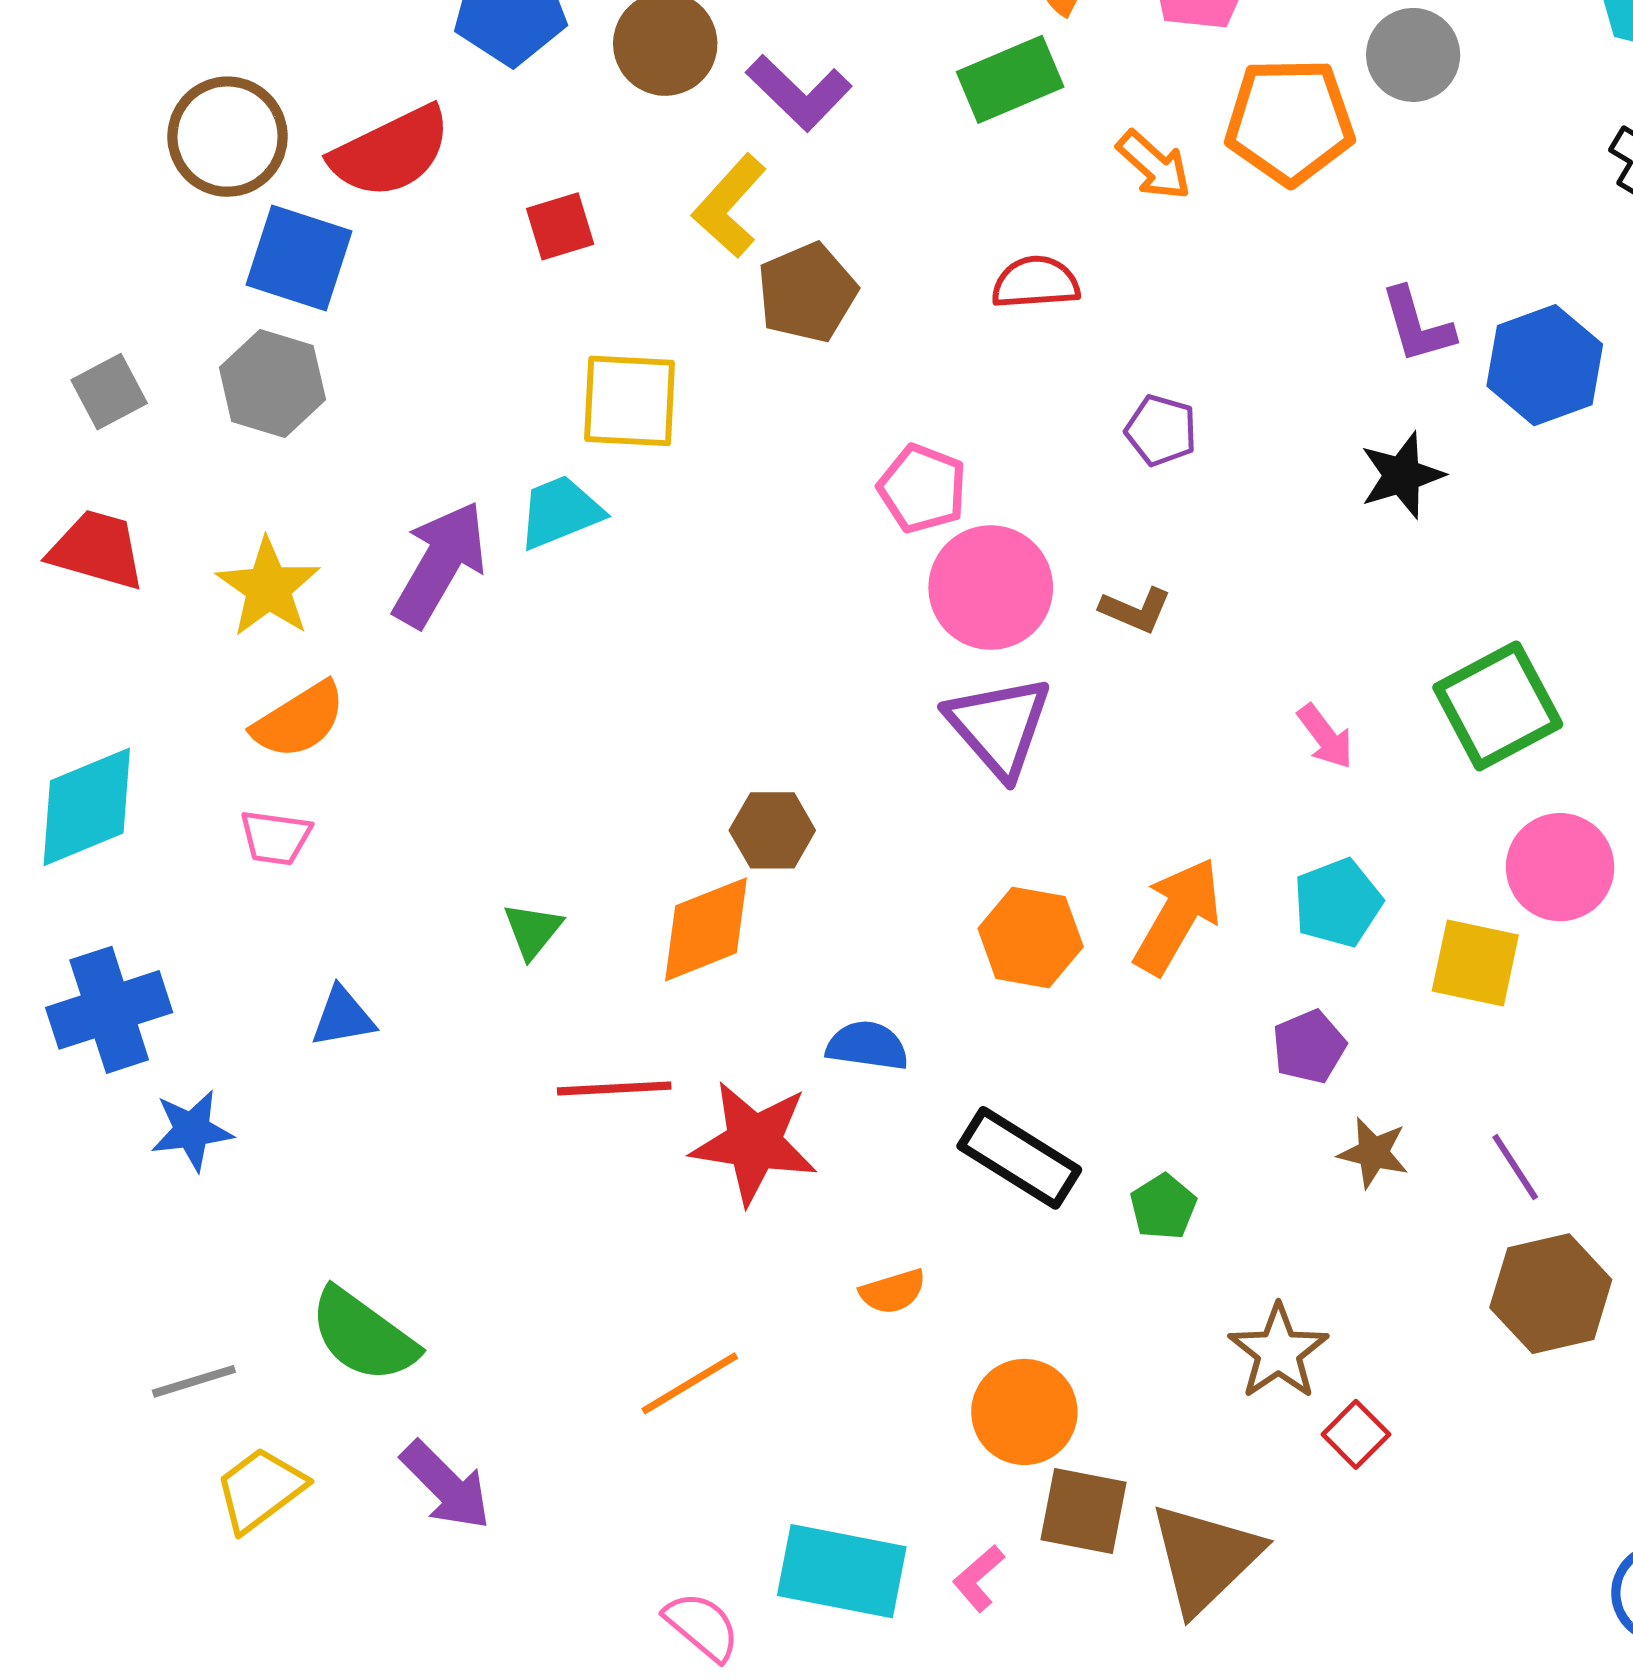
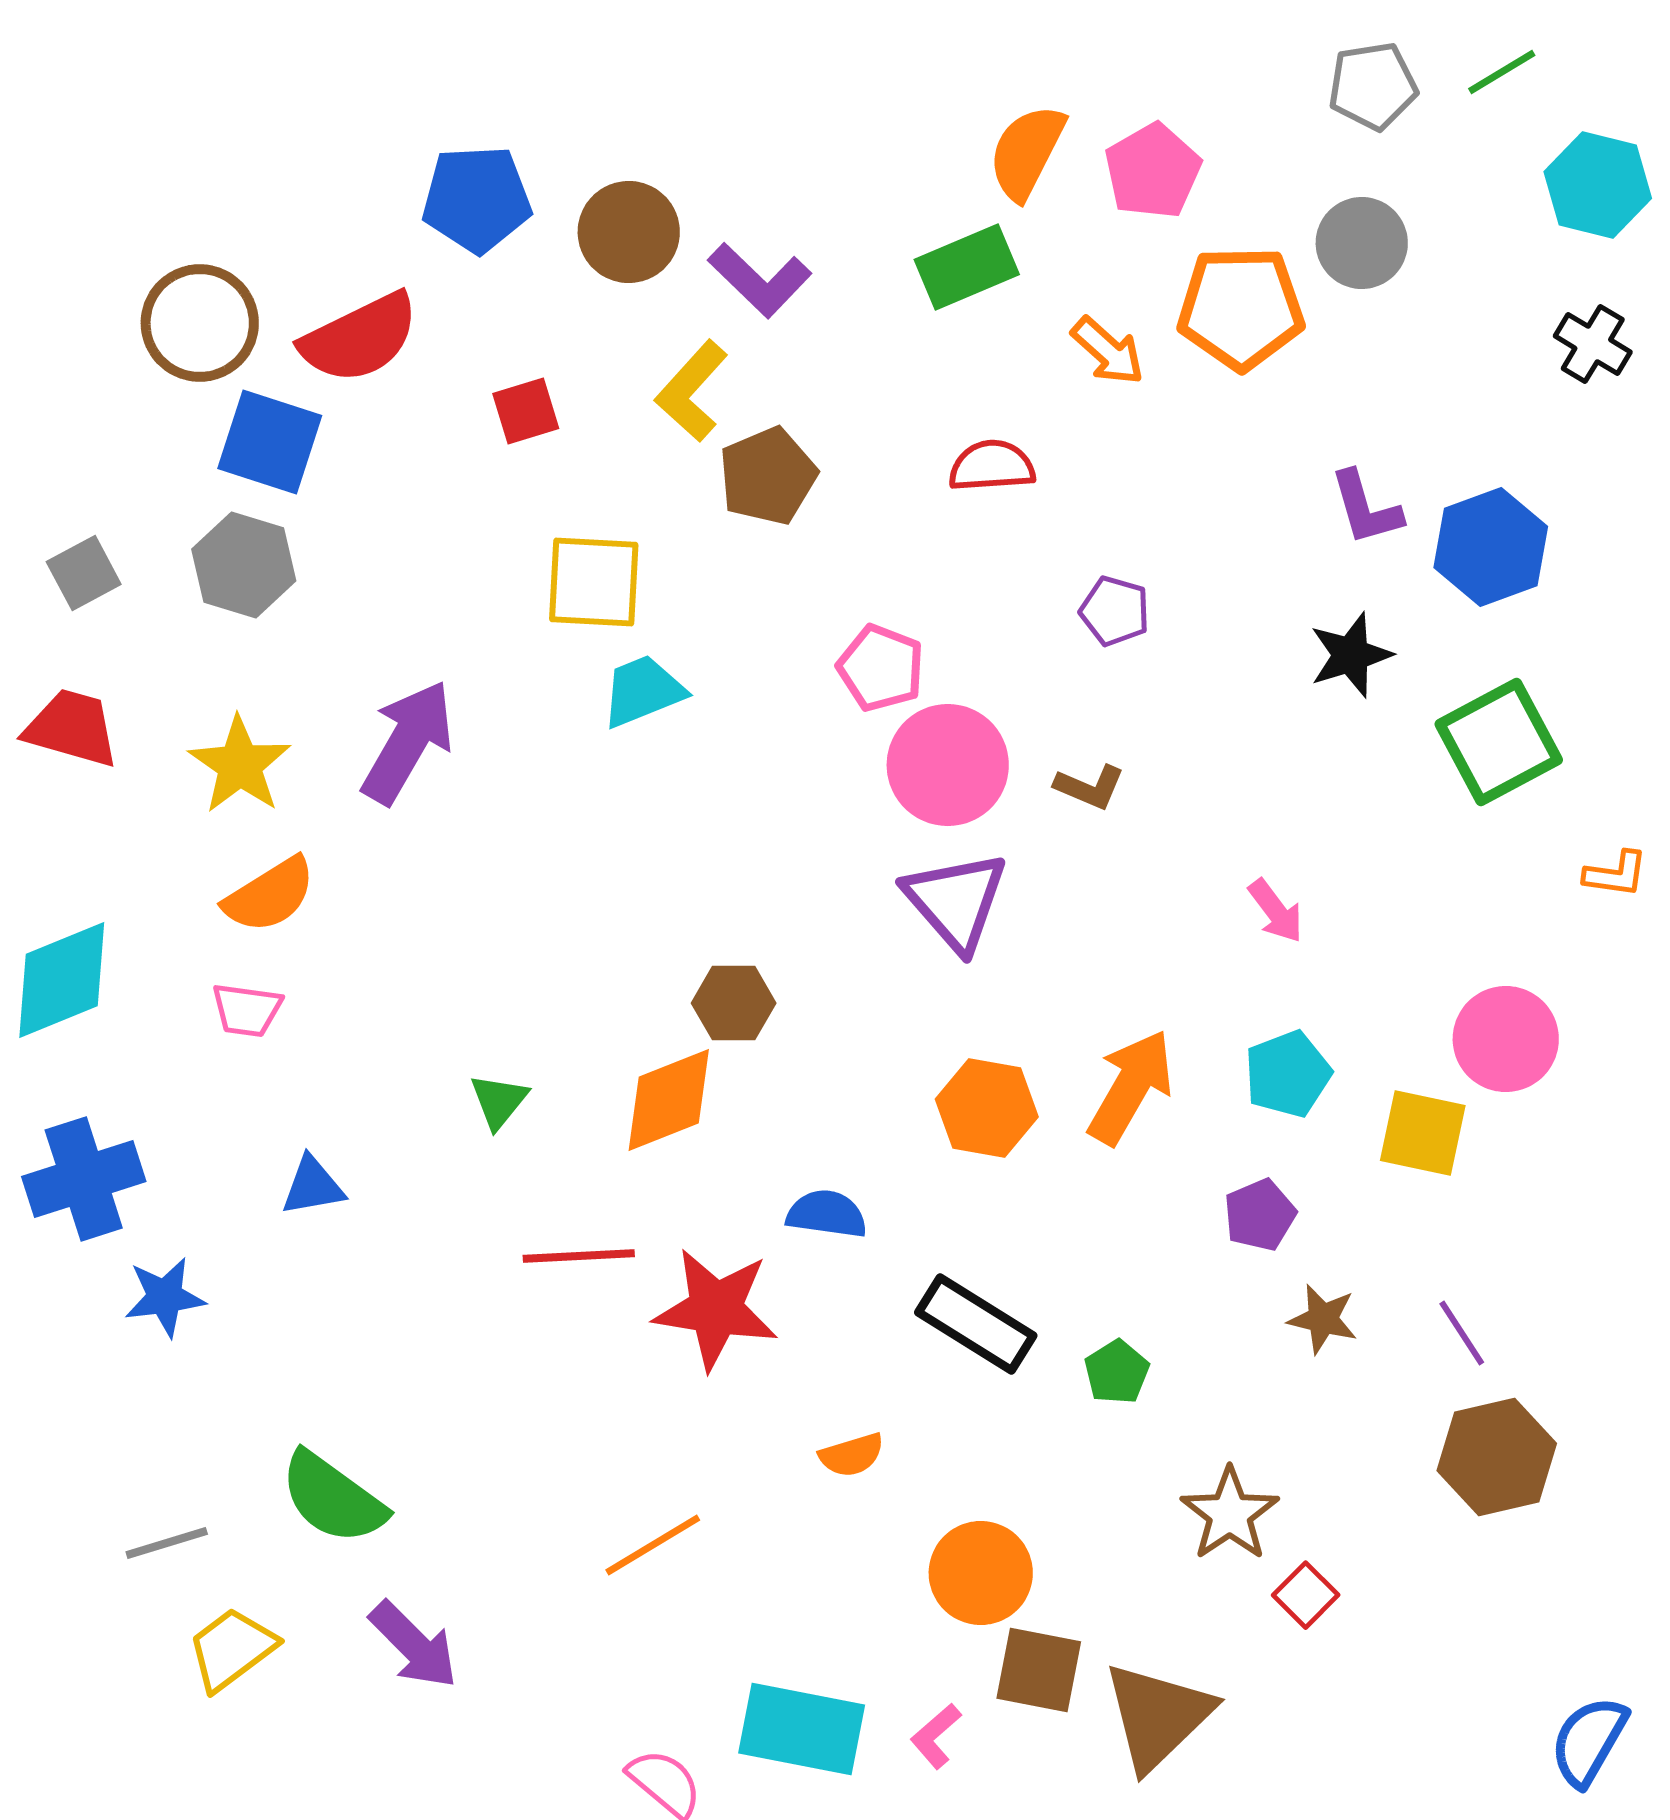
cyan trapezoid: (560, 512) -> (643, 691), moved
green square: (1498, 706) -> (1499, 742), moved

